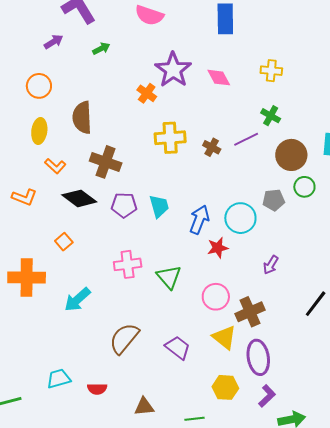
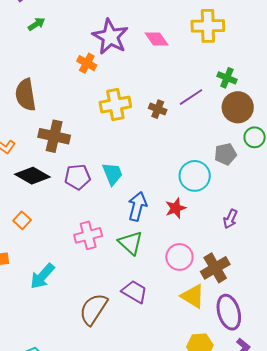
yellow cross: (271, 71) -> (208, 26), size x1.5
green cross: (271, 116) -> (227, 78), moved
blue arrow: (199, 220) -> (137, 206), moved
purple trapezoid: (178, 348) -> (134, 292), moved

